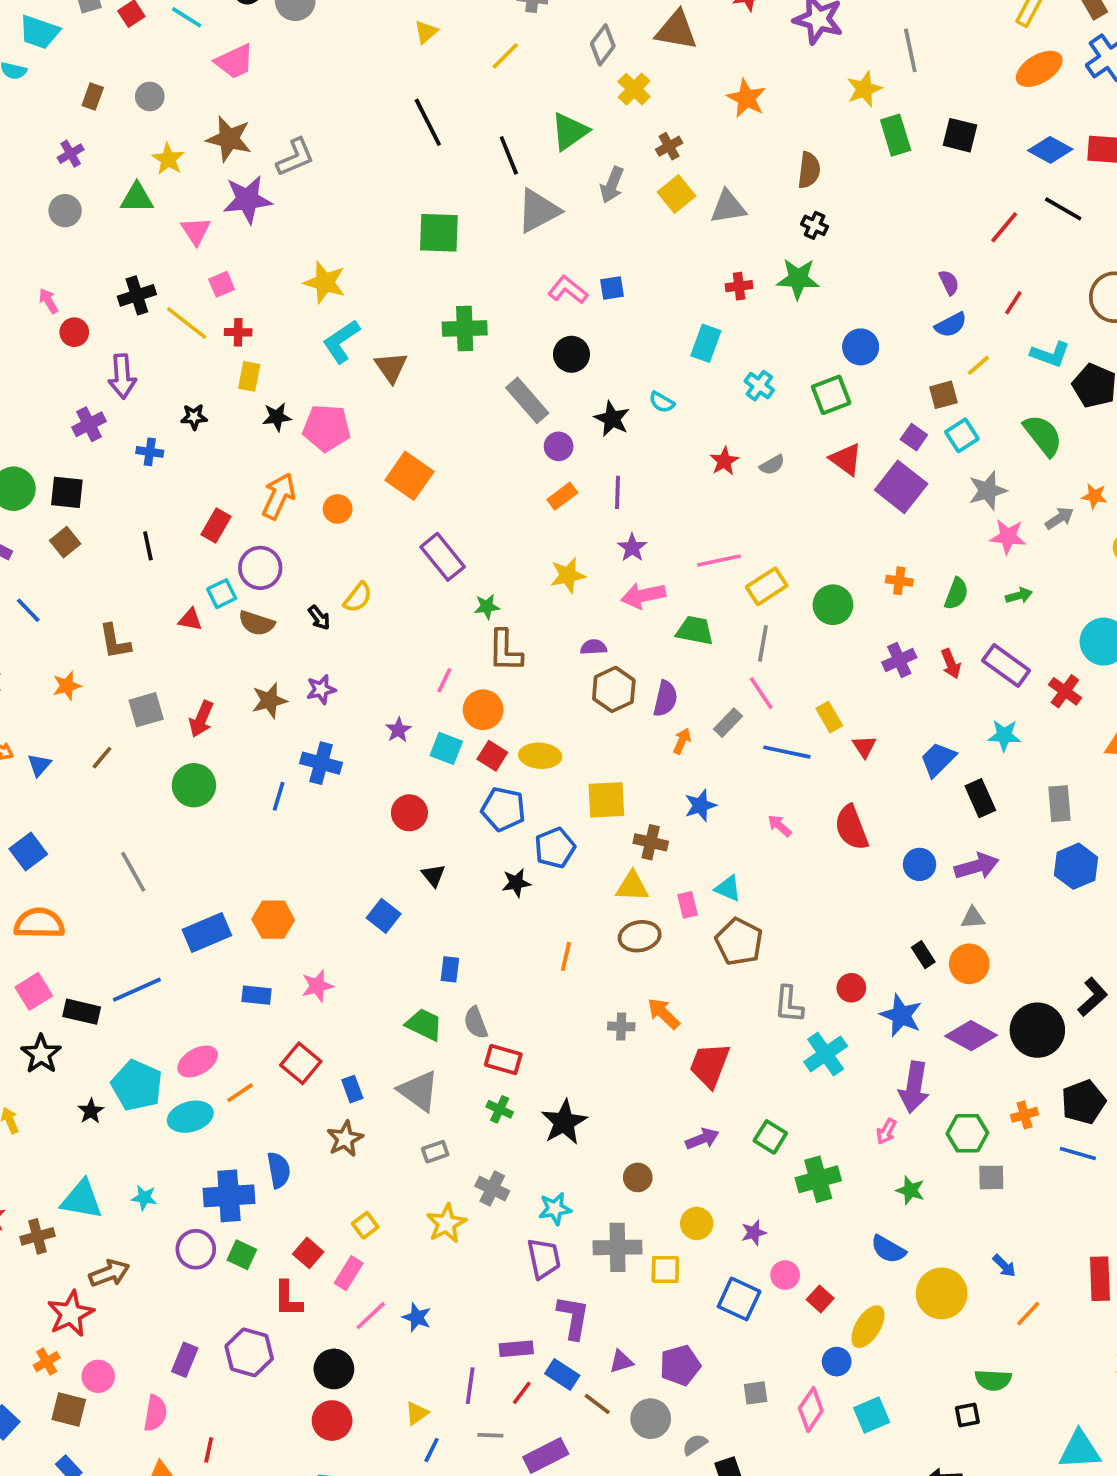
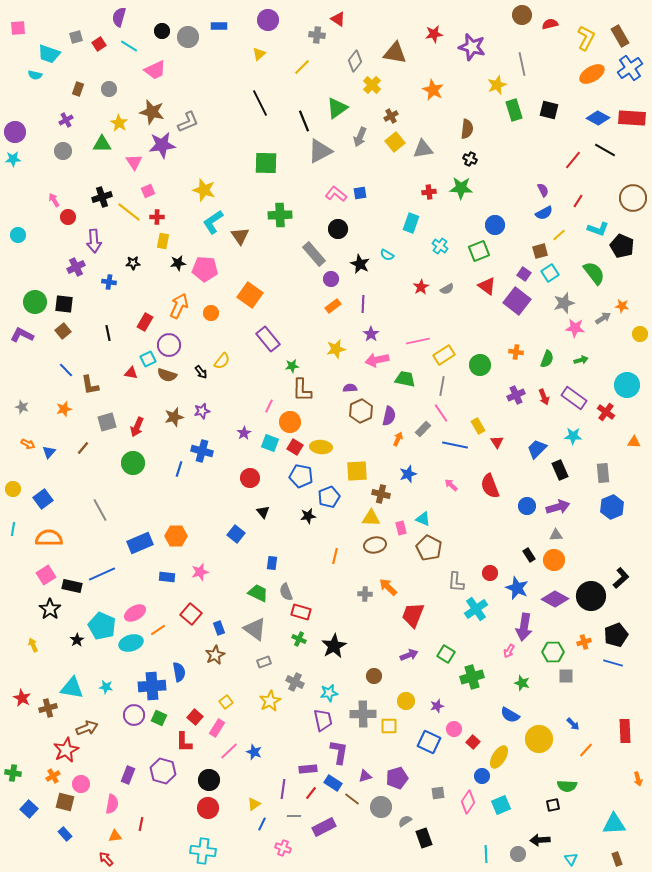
blue line: (28, 610) -> (66, 370), moved

